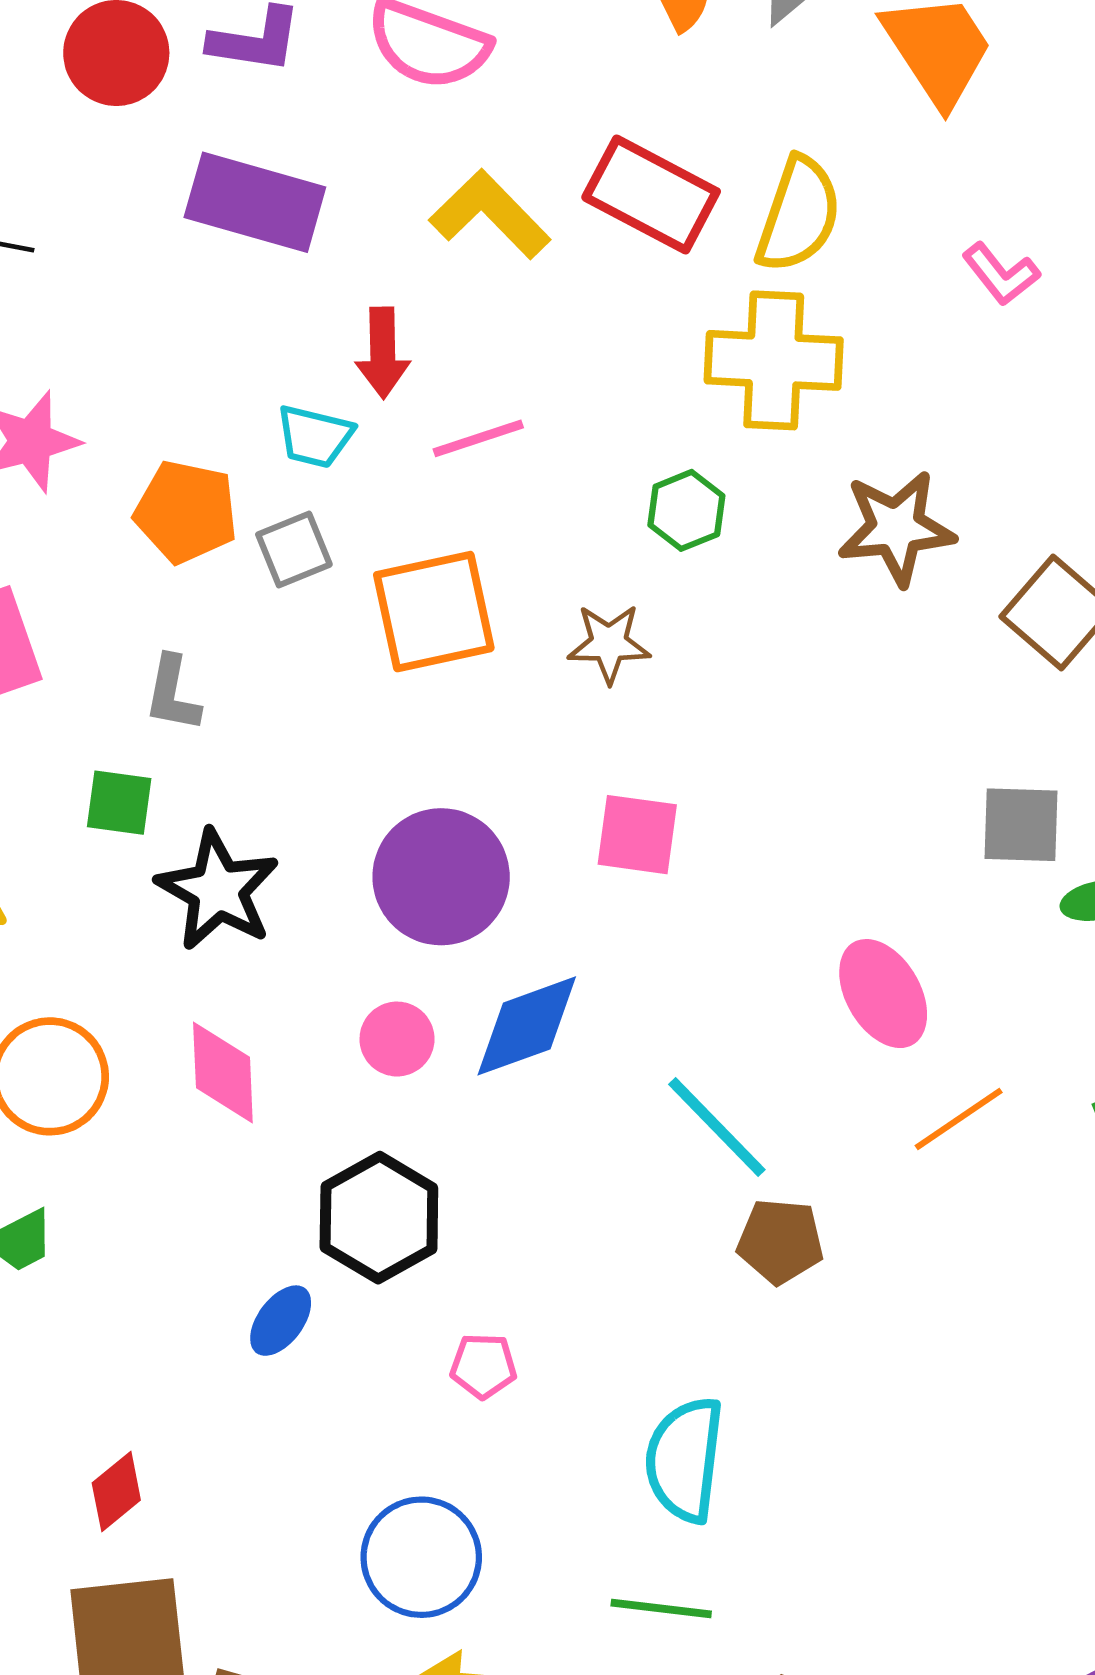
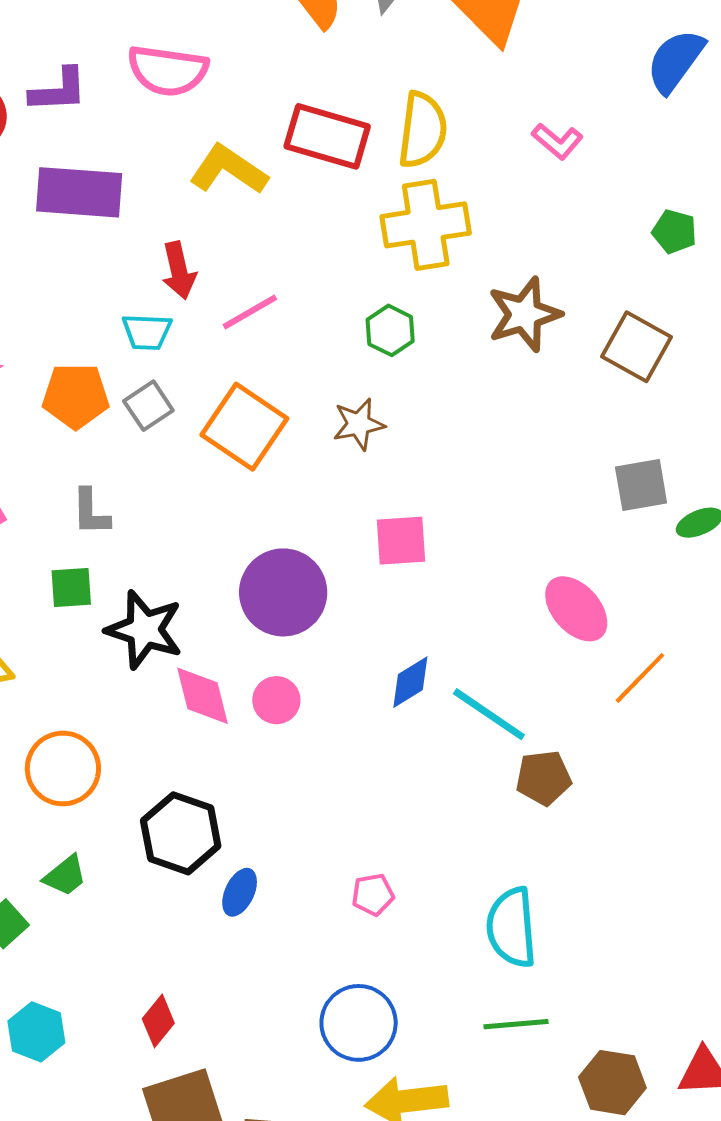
orange square: (434, 612) -> (244, 427), turned -32
blue diamond: (527, 1026) -> (410, 682), moved, size x0.7
pink diamond: (223, 1073) -> (203, 696), moved
black hexagon: (379, 1218) -> (181, 833), moved

